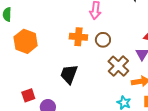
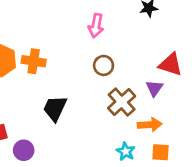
orange cross: (78, 37) -> (34, 61), moved

